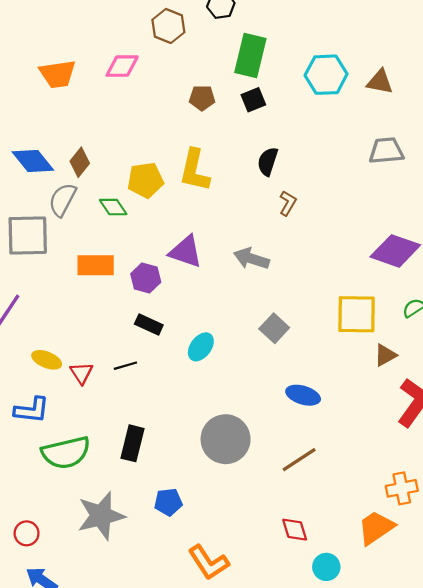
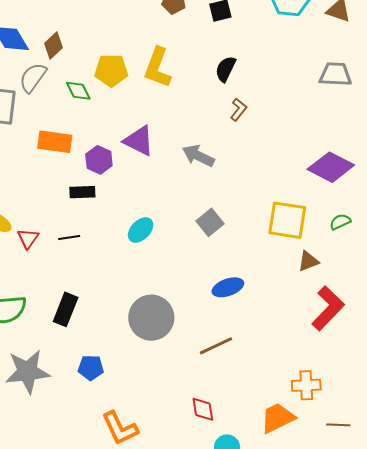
black rectangle: (149, 324) -> (82, 192), moved, turned -35
blue ellipse: (303, 395) -> (228, 287), turned -44

